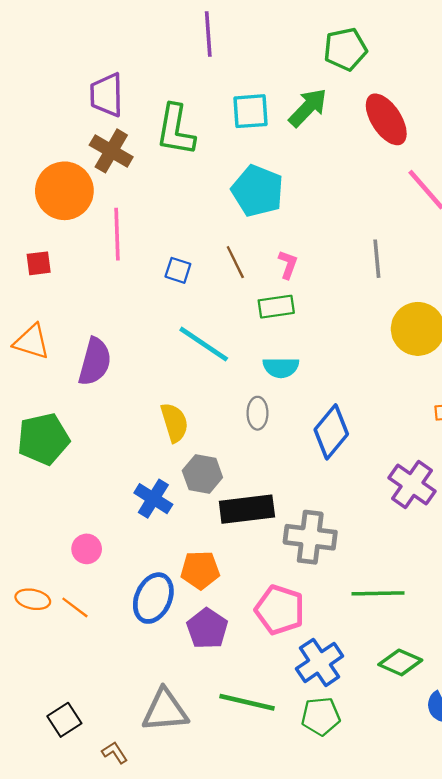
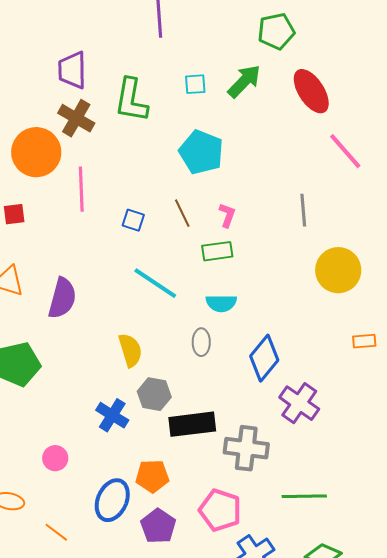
cyan square: (250, 111) -> (195, 84), size x0.7
purple cross: (412, 485) -> (299, 403), moved
orange line: (75, 607) -> (56, 532), moved

